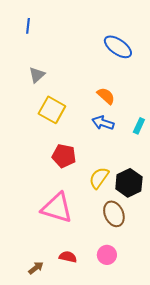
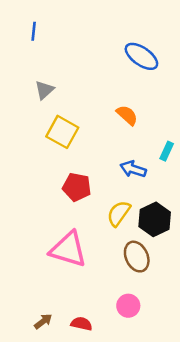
blue arrow: (103, 123) -> (133, 169), moved
red semicircle: (68, 257) -> (82, 324), moved

